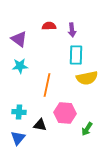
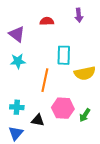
purple arrow: (72, 30) -> (79, 15), moved
cyan rectangle: (76, 55) -> (64, 55), moved
green arrow: (87, 129) -> (85, 115), moved

